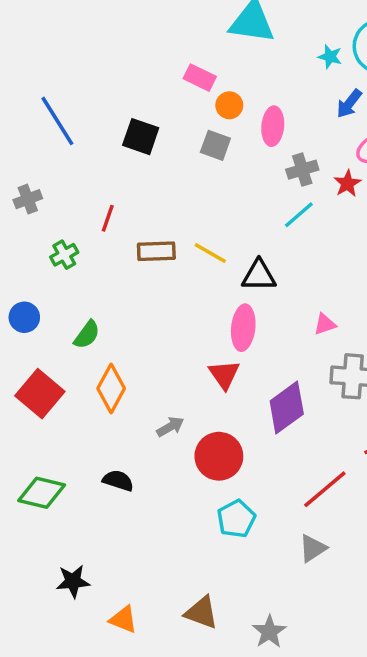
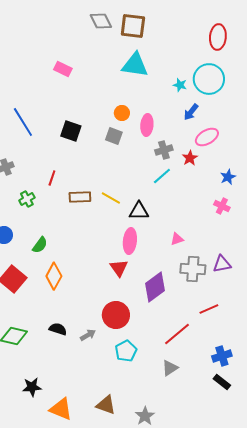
pink rectangle: (200, 78) -> (63, 69), moved
gray arrow: (170, 427) -> (88, 335), moved
orange triangle: (123, 620) -> (61, 409), size x1.4

